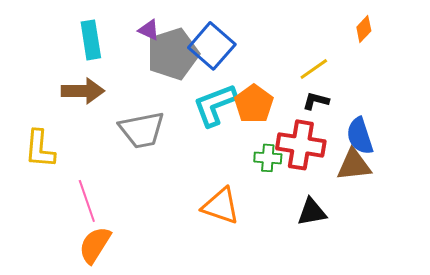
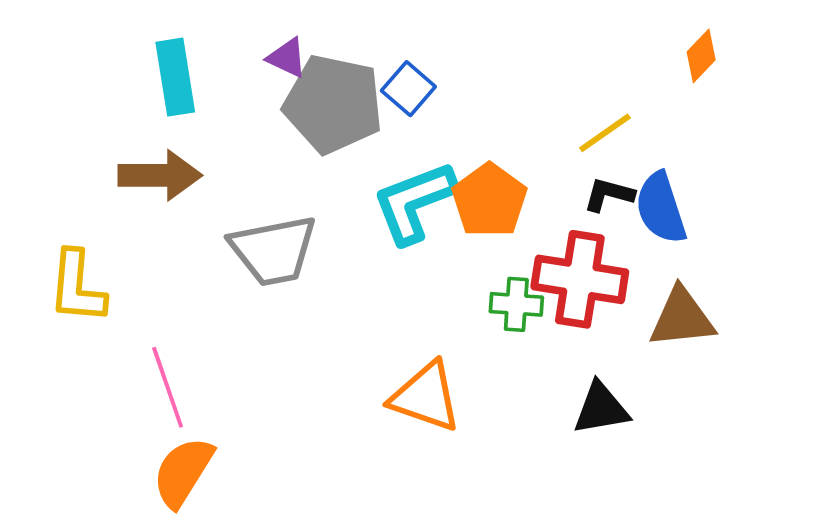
blue square: (212, 46) -> (408, 89), size x0.6
gray pentagon: (173, 54) -> (333, 104), turned 30
blue semicircle: (360, 136) -> (661, 208), moved

